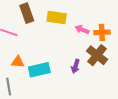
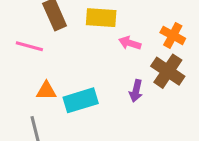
pink arrow: (82, 30) -> (130, 43), moved
orange cross: (102, 32) -> (173, 35), turned 35

